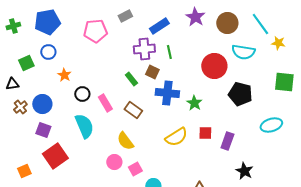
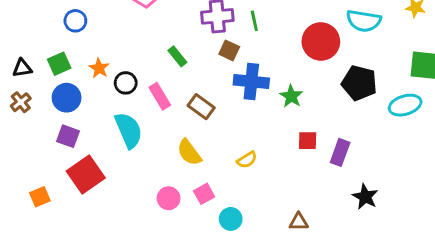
green square: (26, 63) -> (59, 64), moved
orange star: (64, 75) -> (99, 68), moved
green rectangle: (131, 79) -> (177, 56), moved
brown cross: (20, 107) -> (21, 102), moved
cyan ellipse: (271, 125) -> (405, 105), moved
yellow semicircle: (176, 137) -> (247, 160), moved, size x0.6
pink circle: (114, 162) -> (169, 198), moved

